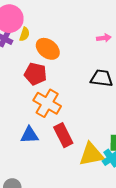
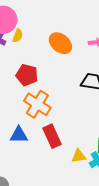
orange ellipse: (48, 49) -> (60, 43), moved
yellow triangle: (91, 154) -> (79, 156), size x0.6

